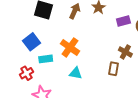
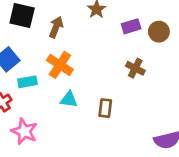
brown arrow: (75, 11) -> (56, 27), moved
brown rectangle: (113, 69) -> (105, 108), moved

